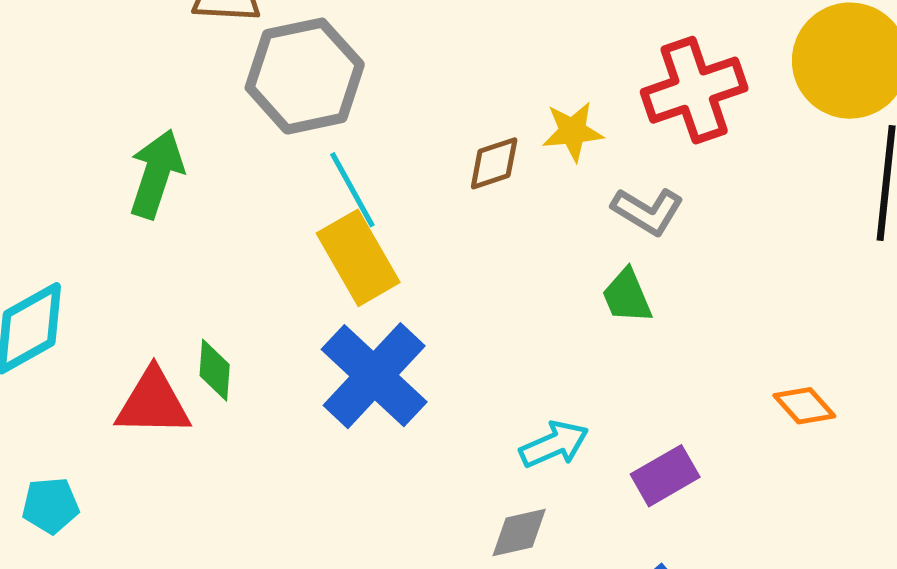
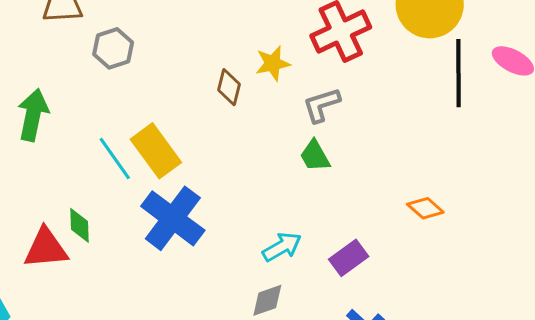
gray hexagon: (305, 76) -> (113, 48), size x0.6
brown diamond: (494, 163) -> (229, 87), turned -51
cyan line: (352, 190) -> (115, 158), moved
gray L-shape: (648, 211) -> (321, 105), turned 138

